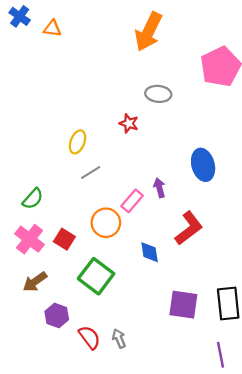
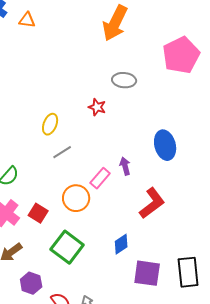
blue diamond: (150, 252) -> (121, 244), moved, turned 65

